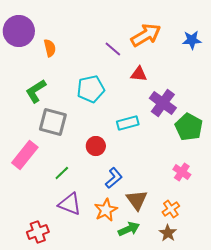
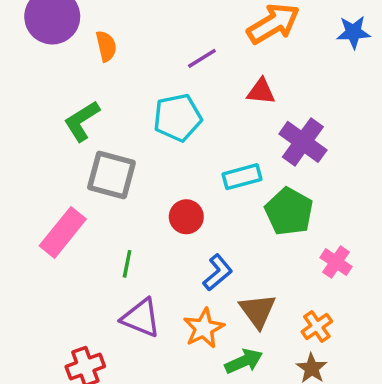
purple line: (113, 49) -> (202, 58), moved, turned -72
green pentagon: (189, 127) -> (289, 212), moved
green line: (62, 173) -> (127, 264), turned -35

